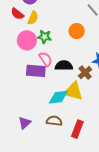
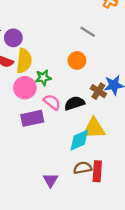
yellow semicircle: (33, 18) -> (24, 61), size x1.5
purple rectangle: (36, 71) -> (32, 118), moved
brown cross: (85, 73) -> (98, 91), moved
red rectangle: (77, 129) -> (97, 171), moved

